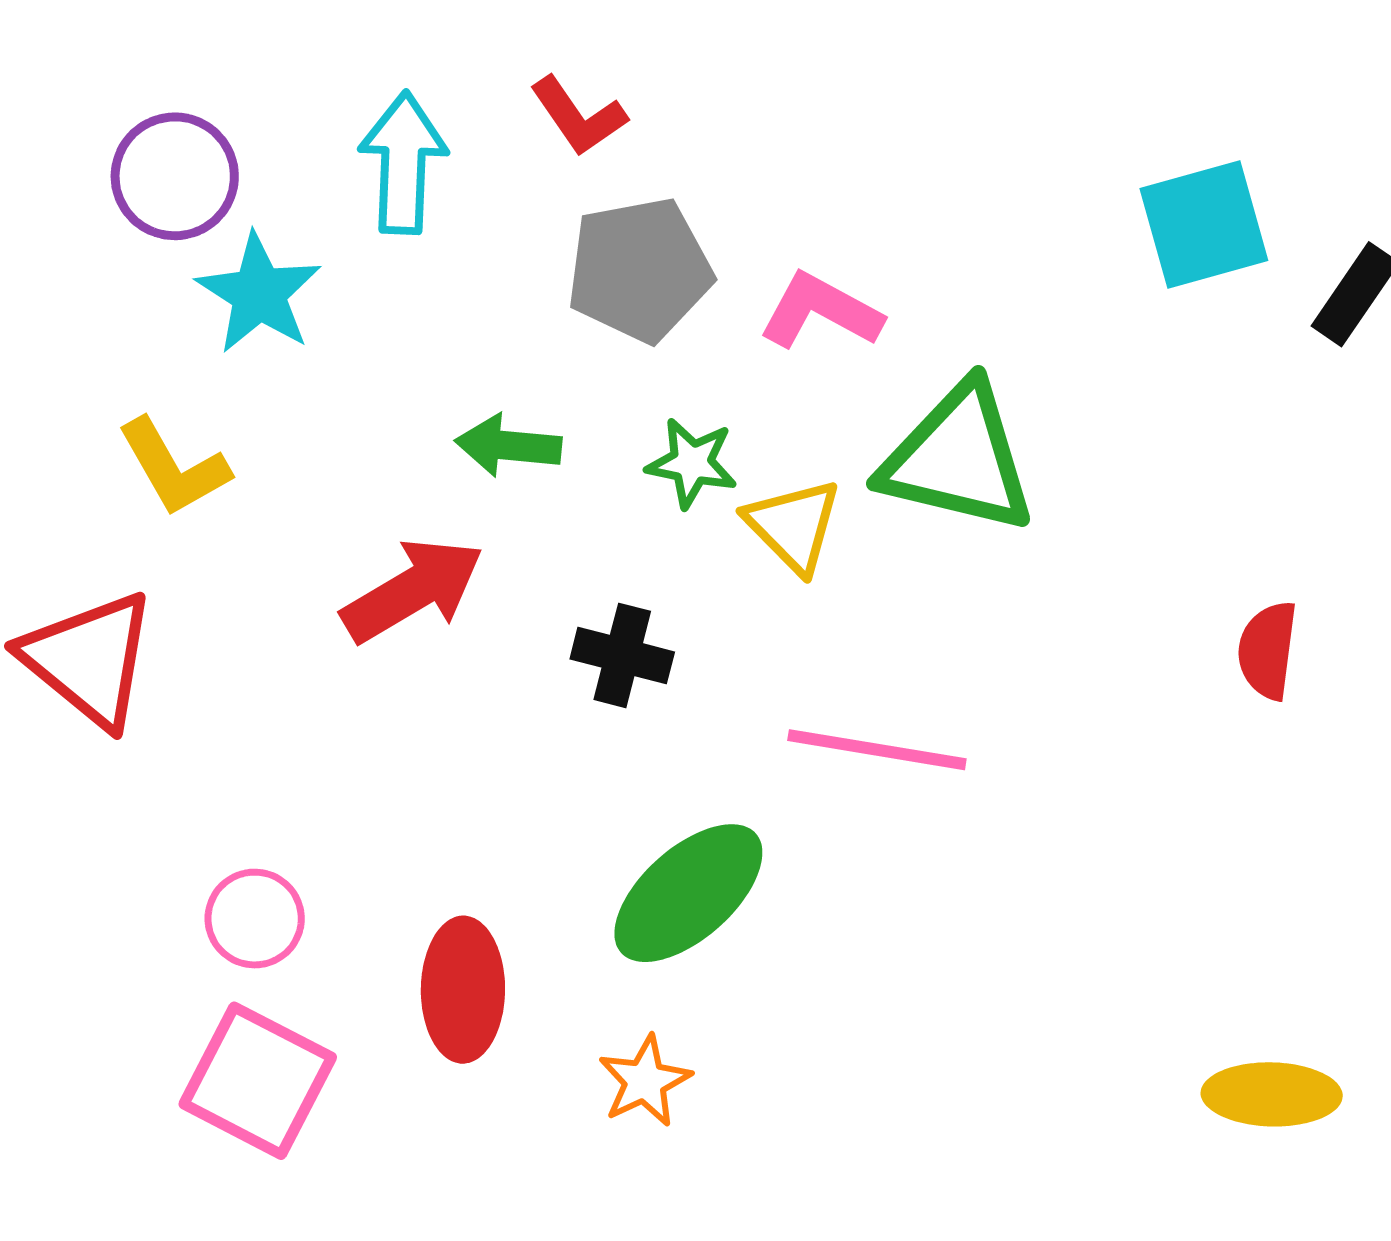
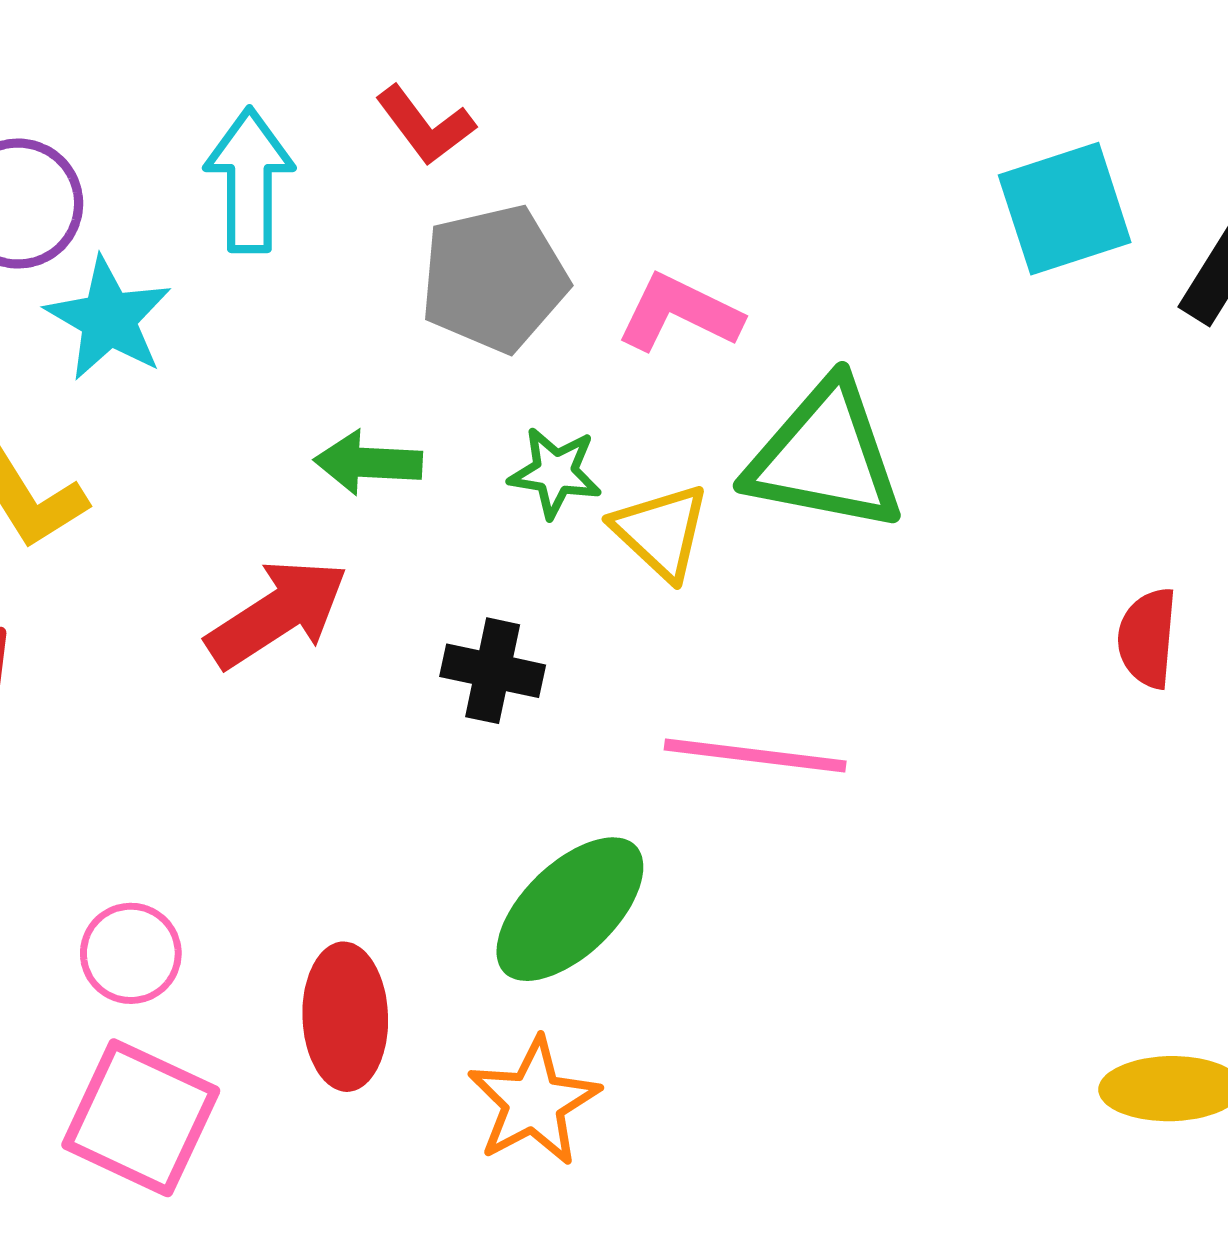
orange star: (645, 1081) -> (534, 1102), size x1.4

